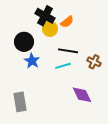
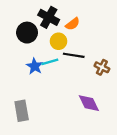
yellow circle: (50, 29) -> (58, 41), moved
black circle: (24, 42) -> (27, 33), moved
cyan line: (63, 66) -> (50, 62), moved

